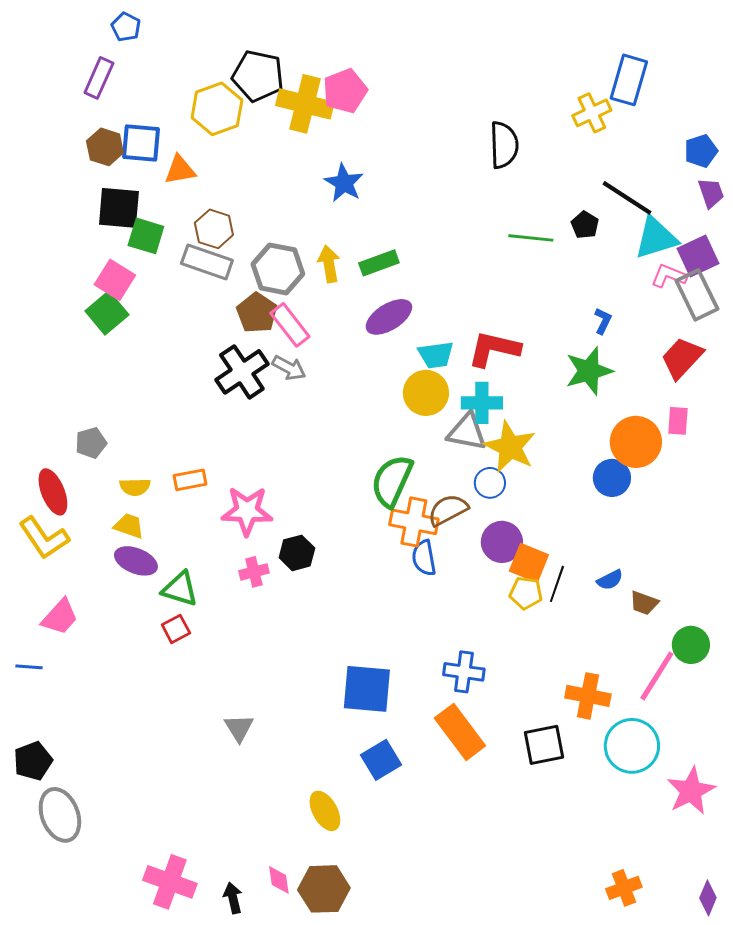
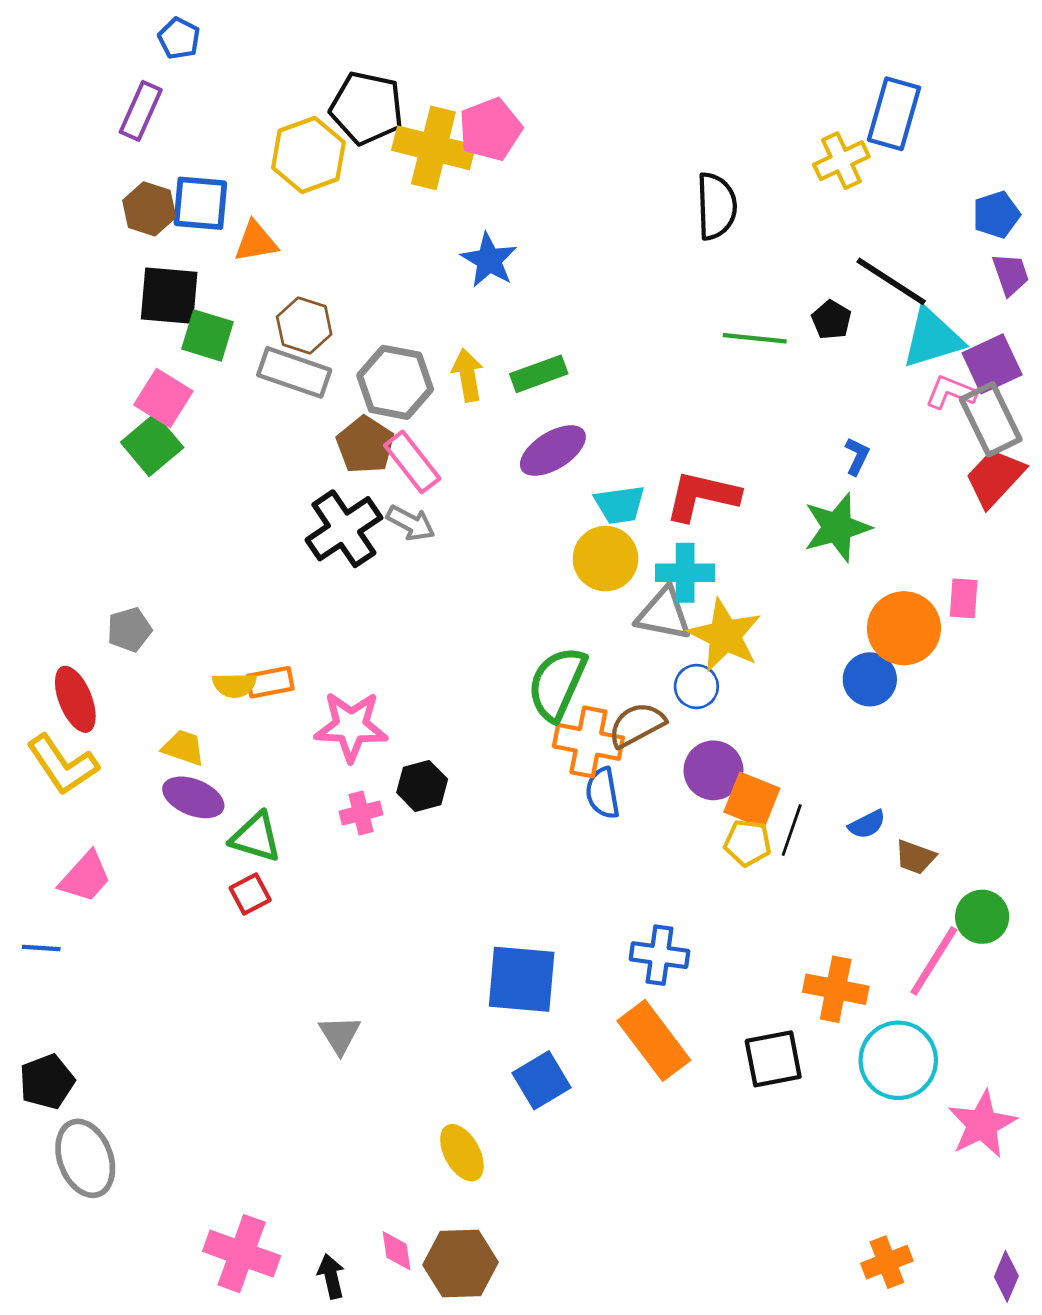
red trapezoid: (682, 358) -> (995, 478), moved
yellow semicircle: (135, 487) -> (235, 685), moved

